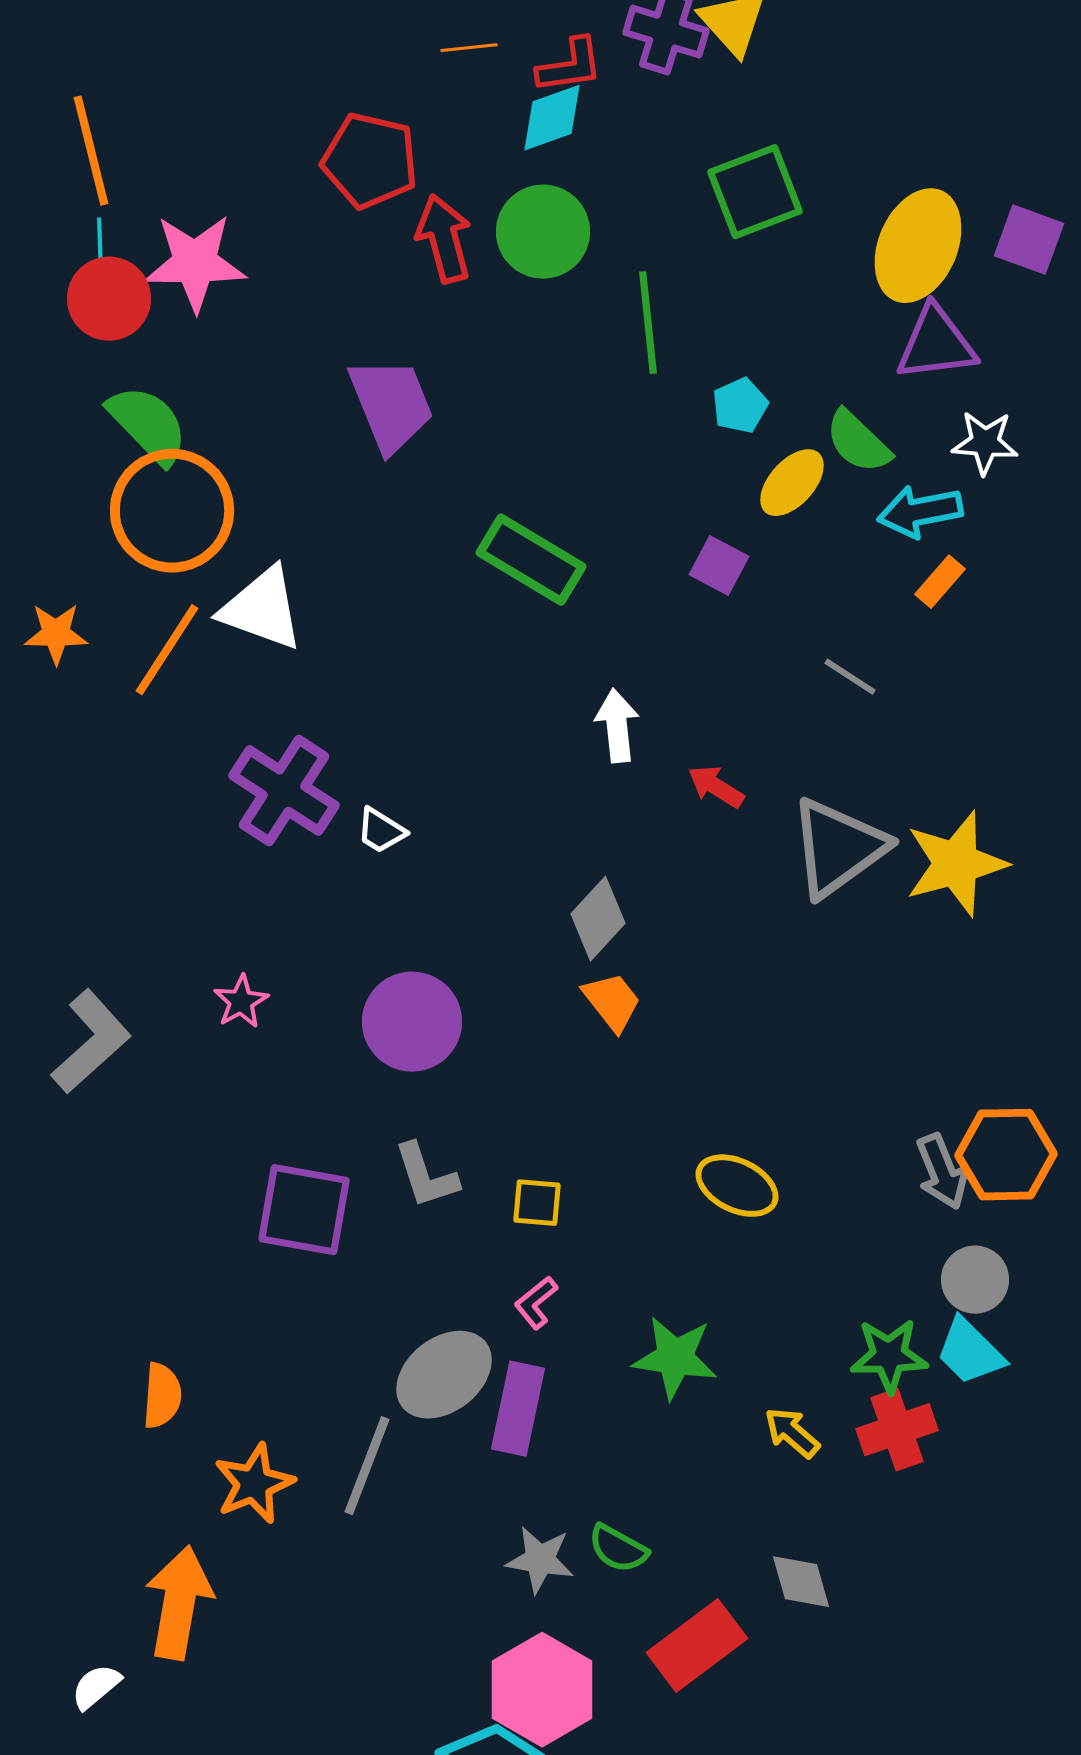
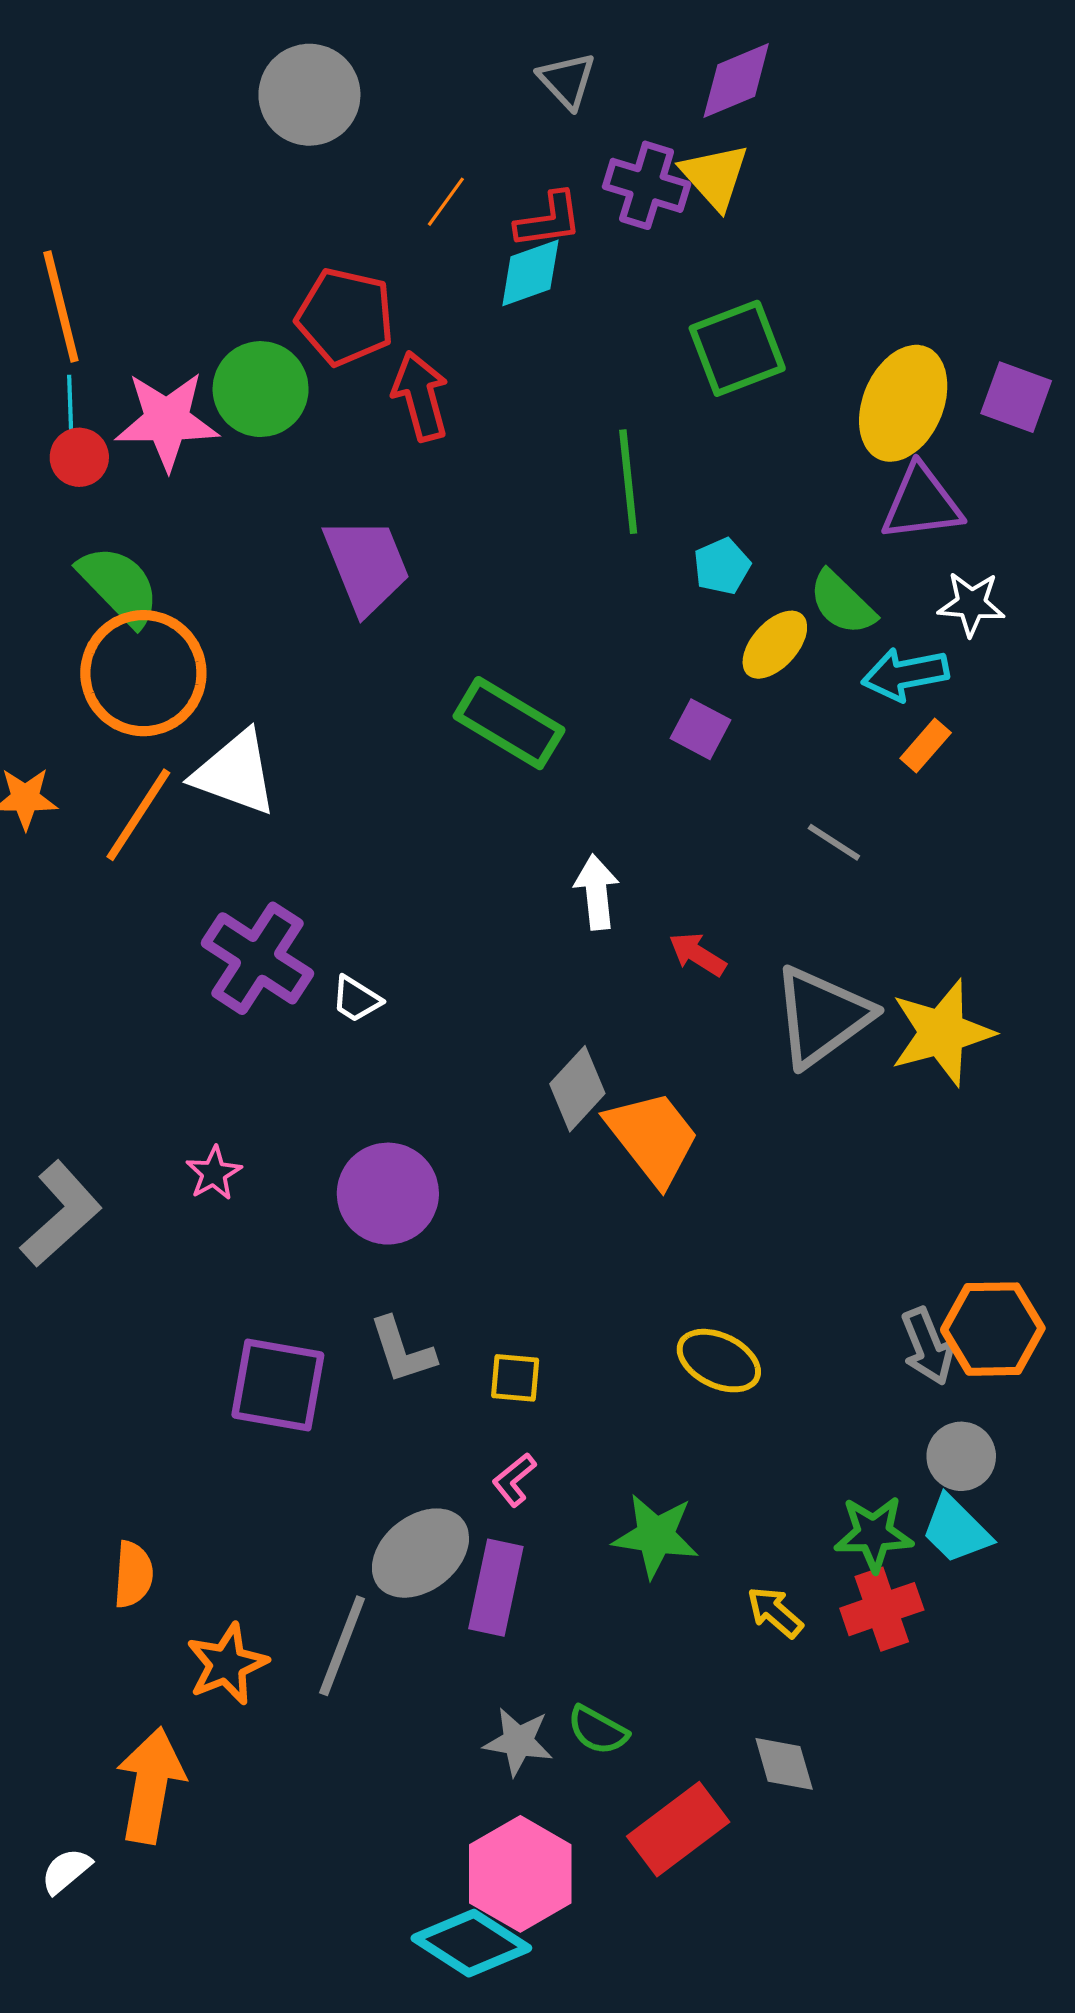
orange line: (469, 48) -> (446, 202), turned -48
green circle: (543, 232) -> (261, 389), moved
red circle: (109, 299) -> (79, 457), size x0.7
orange trapezoid: (612, 1002) -> (653, 1138), moved, size x1.6

